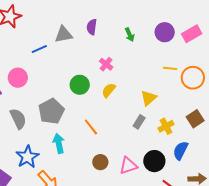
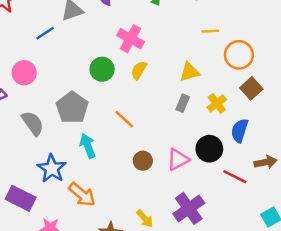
pink cross: (106, 64) -> (131, 39), size x1.5
orange circle: (193, 78) -> (239, 55), moved
yellow triangle: (148, 98) -> (190, 72), turned 36

